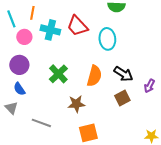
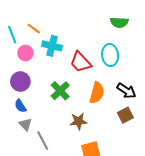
orange line: (32, 13) -> (34, 29), turned -64
red trapezoid: (77, 26) -> (81, 62), moved
gray triangle: (11, 108) -> (25, 124), moved
gray line: (41, 123) -> (43, 141), turned 42

